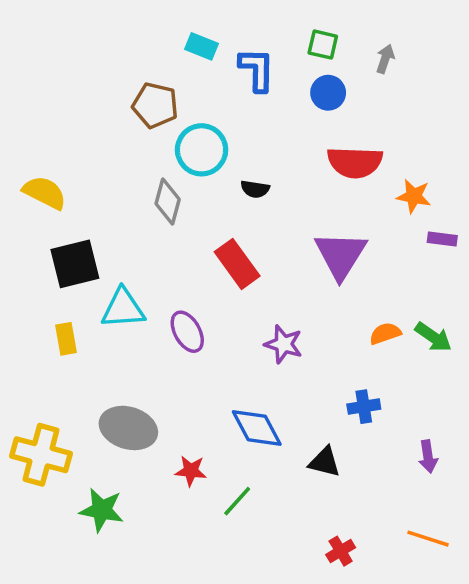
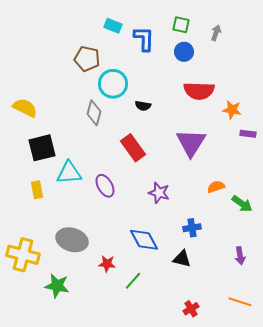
green arrow: (433, 337) -> (242, 204), moved
blue cross: (364, 407) -> (192, 228), moved

